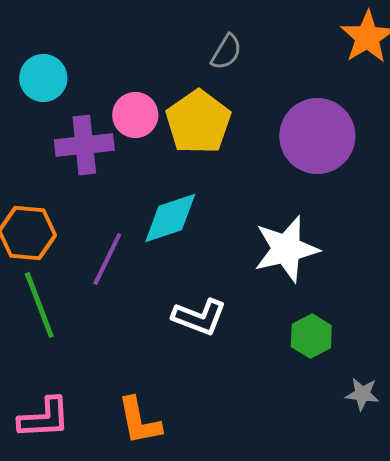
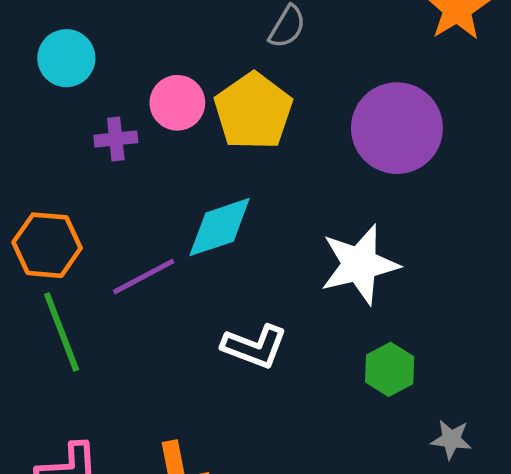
purple cross: (84, 145) -> (116, 139), size x0.6
purple line: (107, 259) -> (144, 277), turned 36

